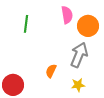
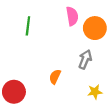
gray arrow: (79, 55) -> (85, 59), size x0.7
yellow star: (78, 85) -> (95, 92), moved

